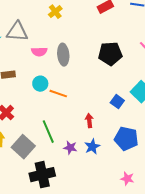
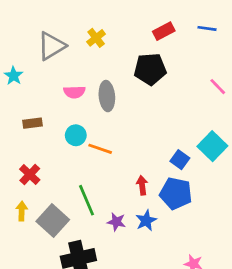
gray triangle: (17, 32) -> (51, 46), moved, turned -35
black pentagon: (110, 54) -> (150, 69), moved
blue pentagon: (126, 139) -> (176, 193), moved

